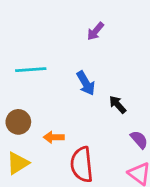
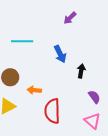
black arrow: (118, 105) -> (81, 71), turned 48

